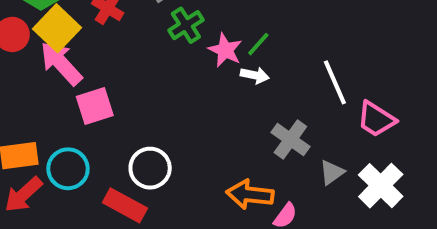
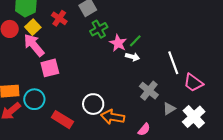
yellow square: (57, 28) -> (33, 27), size x0.7
white circle: (150, 168) -> (93, 104), moved
orange arrow: (250, 195) -> (113, 117), moved

